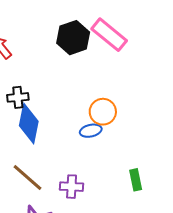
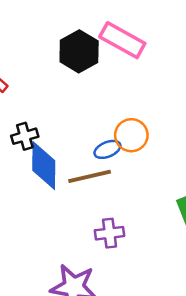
blue ellipse: (91, 131) -> (107, 149), moved
brown line: (28, 177) -> (90, 176), moved, turned -44

